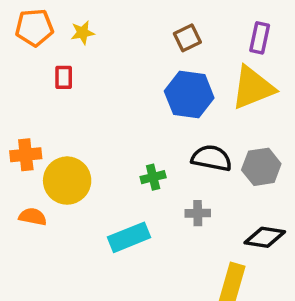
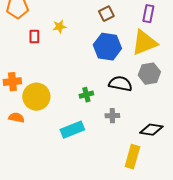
yellow star: (83, 33) -> (59, 27), moved
gray hexagon: (261, 167) -> (149, 74), moved

